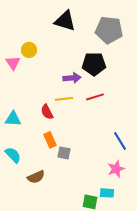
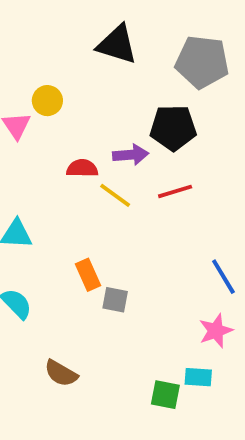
yellow line: (64, 99) -> (115, 195), turned 42
red semicircle: (47, 112) -> (82, 168), moved, turned 119
brown semicircle: (36, 177) -> (61, 373), moved, turned 54

